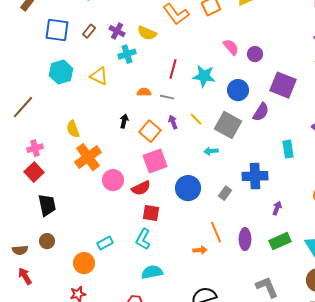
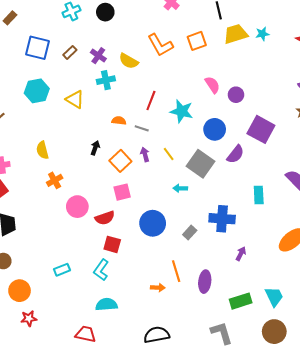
orange cross: (88, 157) -> (55, 180), size x0.6
pink square: (155, 161) -> (122, 192), size x0.7
green rectangle: (280, 241) -> (241, 301), moved
orange circle: (84, 263) -> (20, 291), moved

